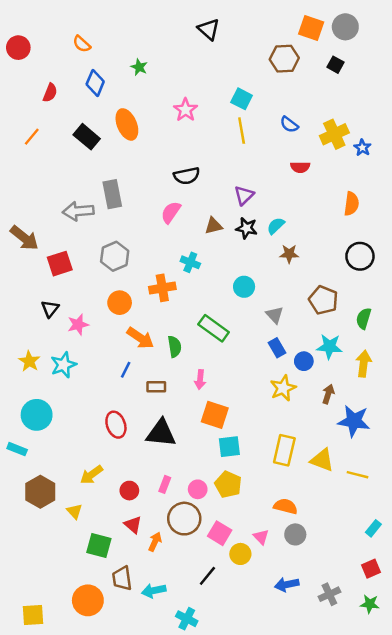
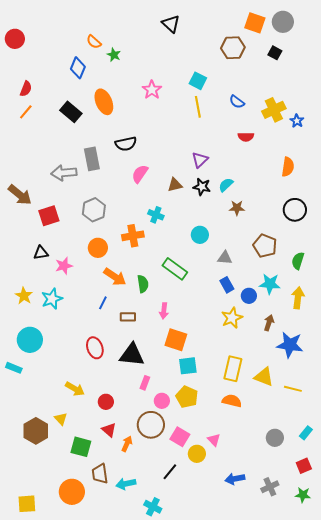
orange semicircle: (82, 44) -> (94, 42), moved
red semicircle: (50, 93) -> (26, 89), moved
black semicircle: (187, 176) -> (126, 144), moved
black triangle: (50, 309) -> (41, 253), turned 42
gray triangle: (275, 315) -> (225, 258), turned -42
yellow arrow: (92, 475) -> (75, 389), turned -114
pink rectangle: (165, 484) -> (145, 383), moved
brown hexagon: (40, 492) -> (36, 431), moved
orange semicircle: (286, 506) -> (232, 401), moved
gray circle: (295, 534) -> (275, 438), moved

